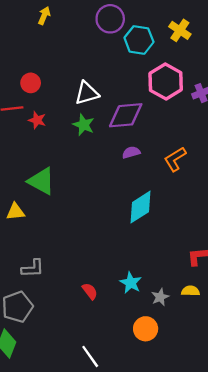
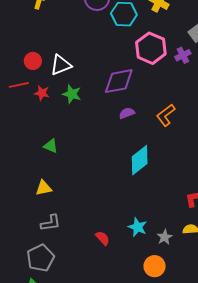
white triangle: (87, 93) -> (61, 65), moved
green star: (84, 125) -> (72, 94), moved
green triangle: (41, 181) -> (51, 146), size x0.6
yellow triangle: (15, 212) -> (44, 188), moved

